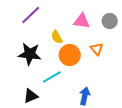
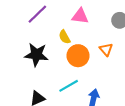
pink triangle: (82, 21) -> (80, 16), moved
cyan line: (52, 77) -> (69, 86), moved

